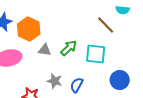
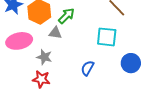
green arrow: (69, 48) -> (66, 16), moved
gray star: (55, 81) -> (44, 57), moved

